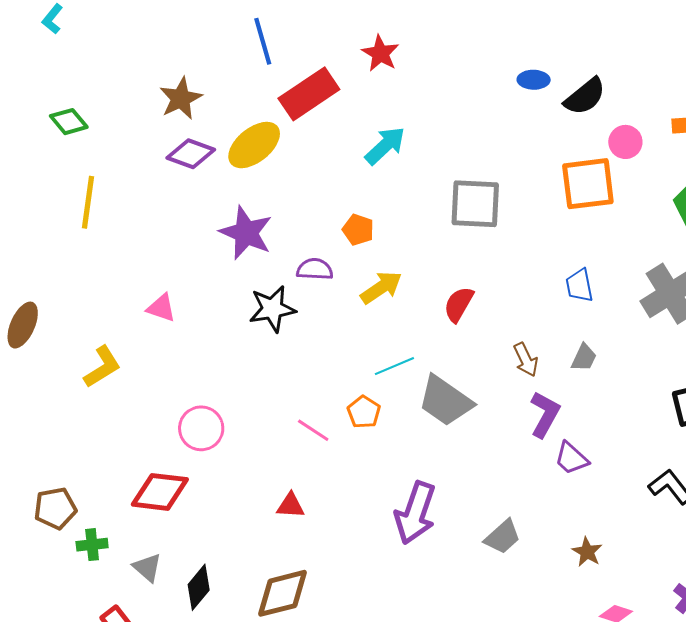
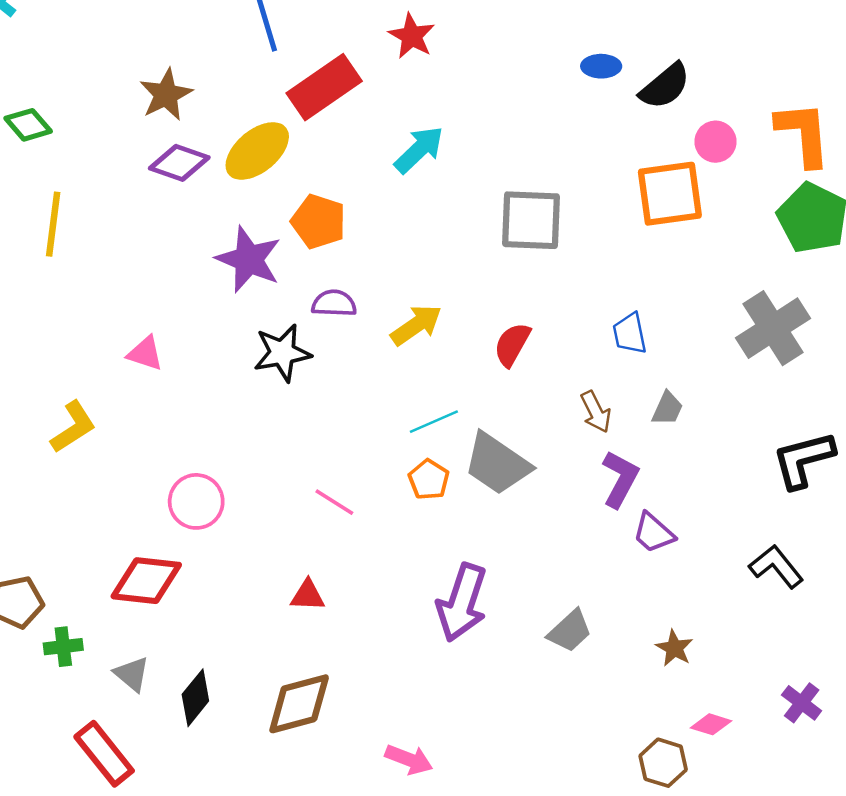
orange pentagon: (358, 230) -> (319, 222), moved, size x1.4
blue trapezoid: (579, 285) -> (630, 334), moved
orange pentagon: (364, 412) -> (429, 480), moved

